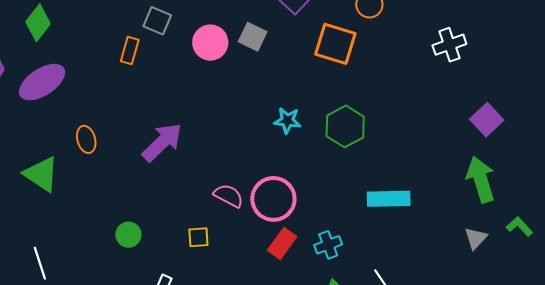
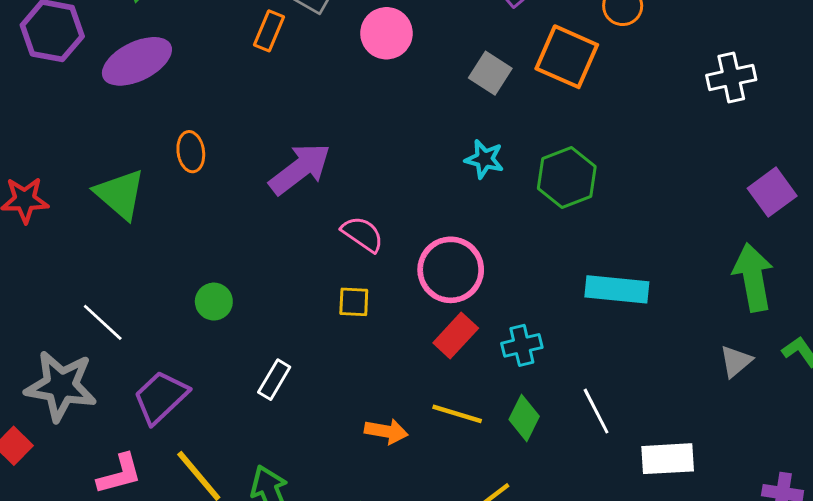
gray square: (253, 37) -> (490, 73), moved
pink semicircle: (229, 196) -> (362, 234), moved
green circle: (128, 235) -> (214, 302), moved
yellow square: (198, 237) -> (354, 302), moved
white line: (40, 263) -> (103, 322), turned -36

